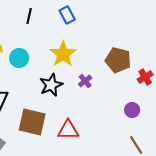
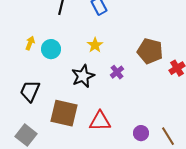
yellow star: (63, 54) -> (95, 45), size x0.6
purple circle: (132, 110) -> (141, 133), moved

